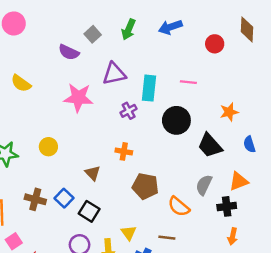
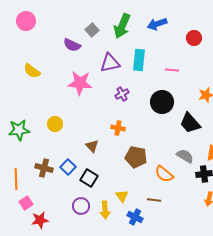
green arrow: (129, 29) -> (122, 26), size x1.4
cyan rectangle: (149, 88) -> (139, 60), moved
gray semicircle: (204, 185) -> (185, 156), turned 96

